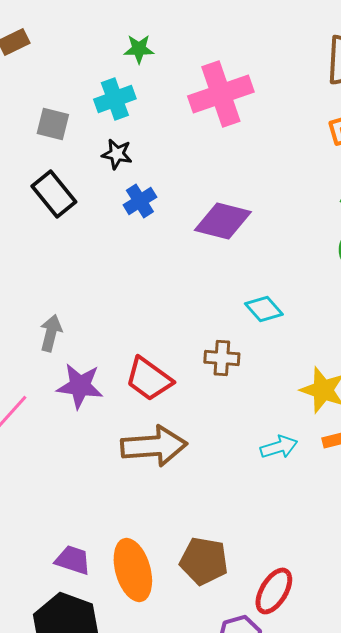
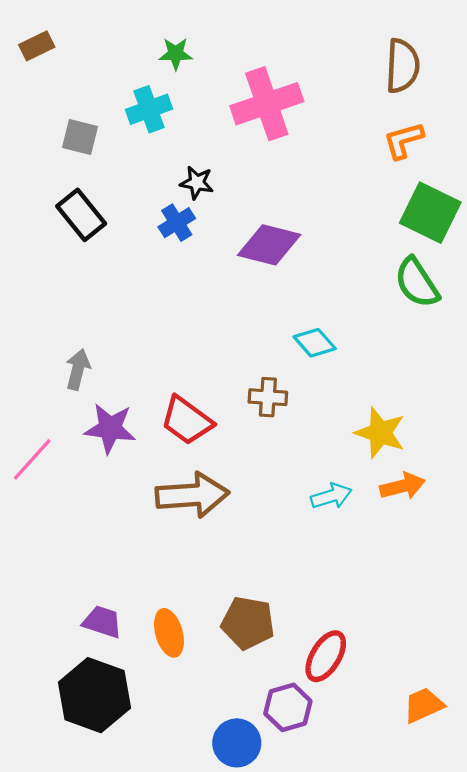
black star: (117, 154) -> (197, 183), moved
orange ellipse: (133, 570) -> (169, 633), size x0.7

